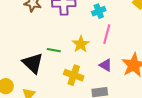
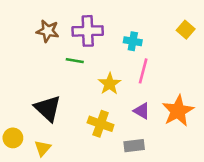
cyan cross: (99, 11) -> (133, 41), turned 32
green line: (54, 50) -> (75, 61), moved

